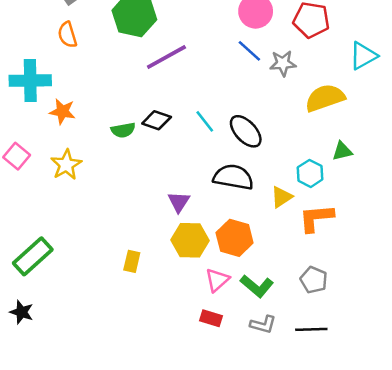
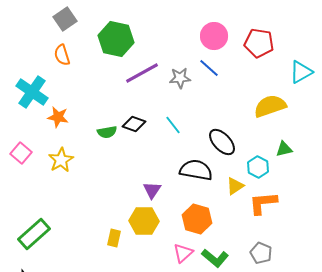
gray star: (283, 63) -> (180, 78), moved
cyan cross: (30, 81) -> (32, 92), turned 36
black ellipse: (246, 131) -> (222, 142), moved
yellow hexagon: (190, 240) -> (144, 221), moved

